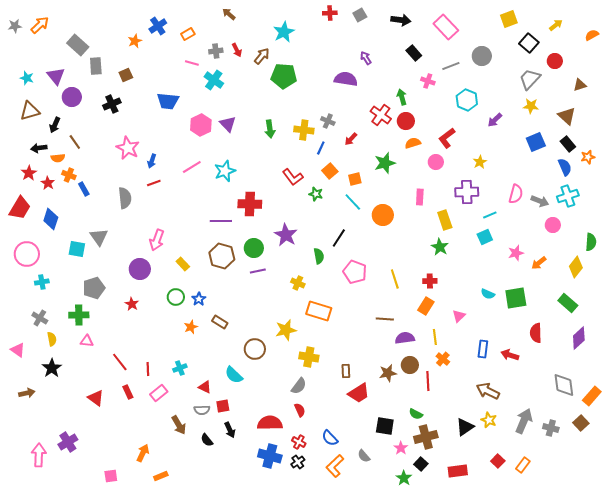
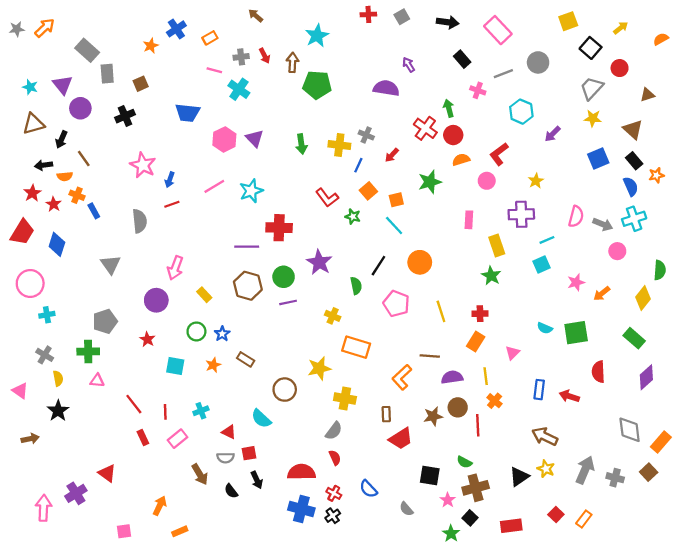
brown arrow: (262, 56) -> (292, 62), turned -36
orange circle: (383, 215) -> (420, 262), moved
cyan square: (77, 249) -> (175, 366), moved
red triangle: (96, 398) -> (107, 473), moved
orange L-shape: (335, 466) -> (402, 377), moved

